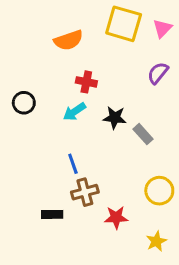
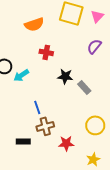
cyan arrow: (74, 112) -> (21, 75), moved

